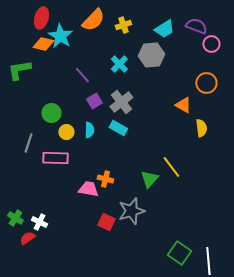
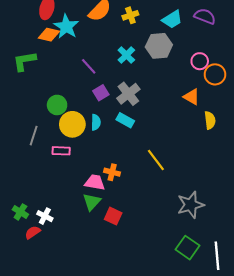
pink circle: (211, 44) -> (200, 61), moved
yellow circle: (66, 132) -> (72, 124), size x1.6
pink rectangle: (55, 158) -> (61, 151), size x0.7
yellow line: (171, 167) -> (156, 160), moved
green triangle: (149, 179) -> (92, 202), moved
gray star: (131, 211) -> (191, 205), moved

